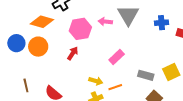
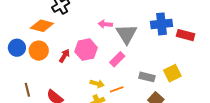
gray triangle: (128, 15) -> (126, 34), moved
blue cross: (161, 23) -> (161, 24), size x1.5
pink hexagon: (80, 29) -> (86, 50), moved
red arrow: (73, 53) -> (64, 56), moved

